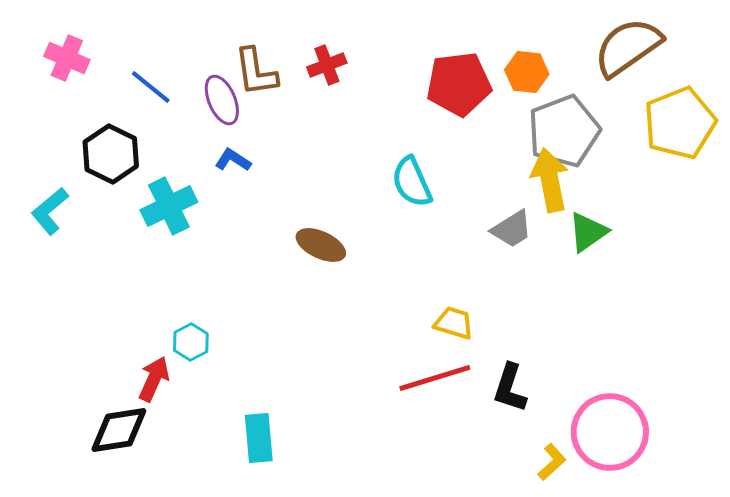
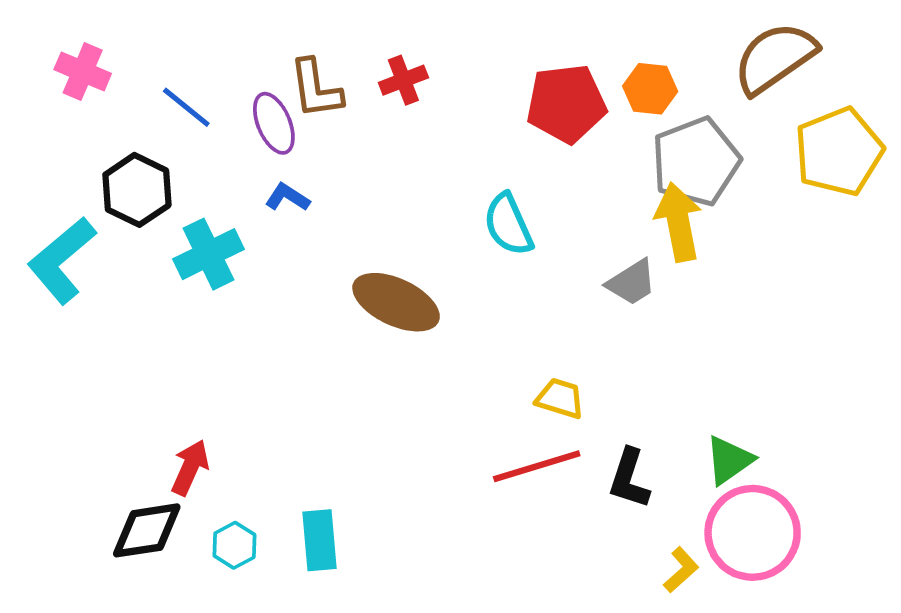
cyan L-shape: (50, 211) -> (62, 260), size x1.5
green triangle: (588, 232) -> (729, 460), moved
brown ellipse: (321, 245) -> (396, 302), size x1.4
cyan hexagon: (191, 342) -> (234, 545), moved

